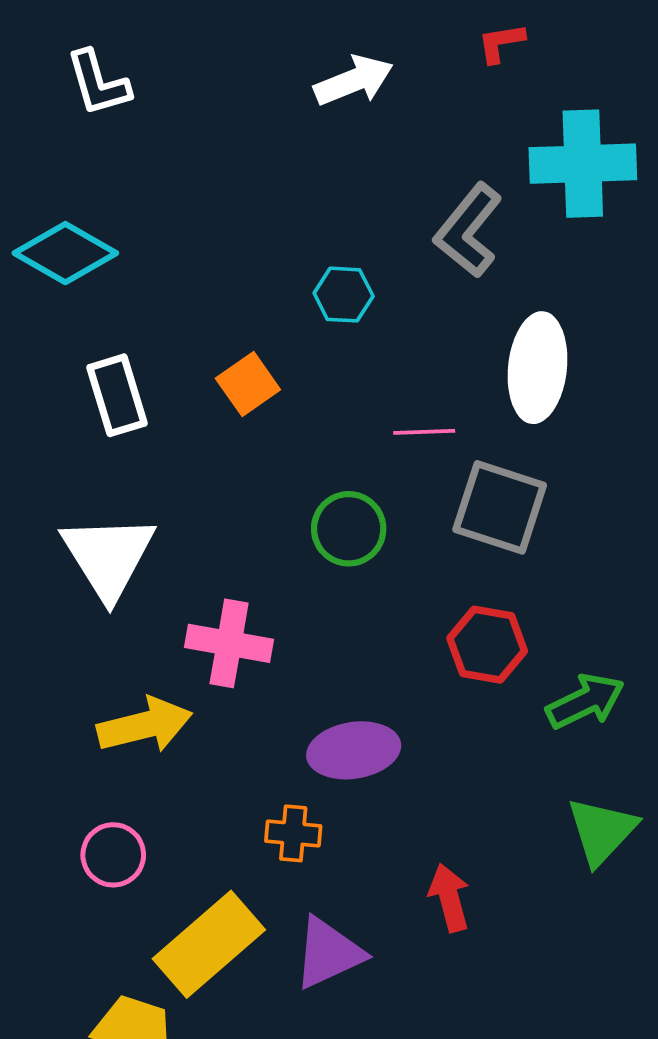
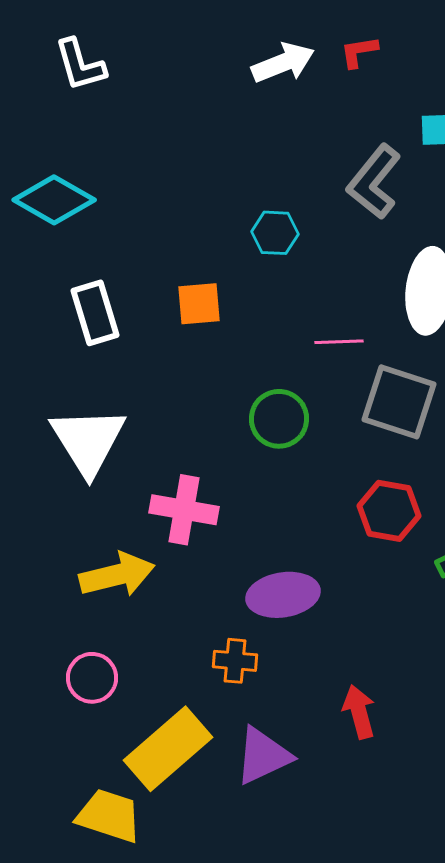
red L-shape: (501, 43) -> (359, 52), moved
orange square: (248, 384) -> (199, 304), turned 30

